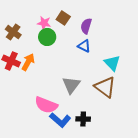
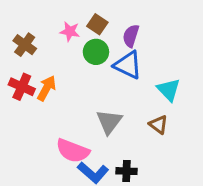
green circle: (47, 37) -> (96, 52), moved
blue triangle: (84, 46) -> (128, 65), size x1.5
brown triangle: (105, 87) -> (158, 125), size x0.6

